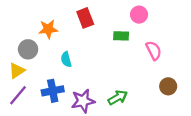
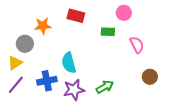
red rectangle: (85, 18) -> (76, 16), turned -54
cyan semicircle: (66, 59) -> (69, 63), moved, size x1.5

